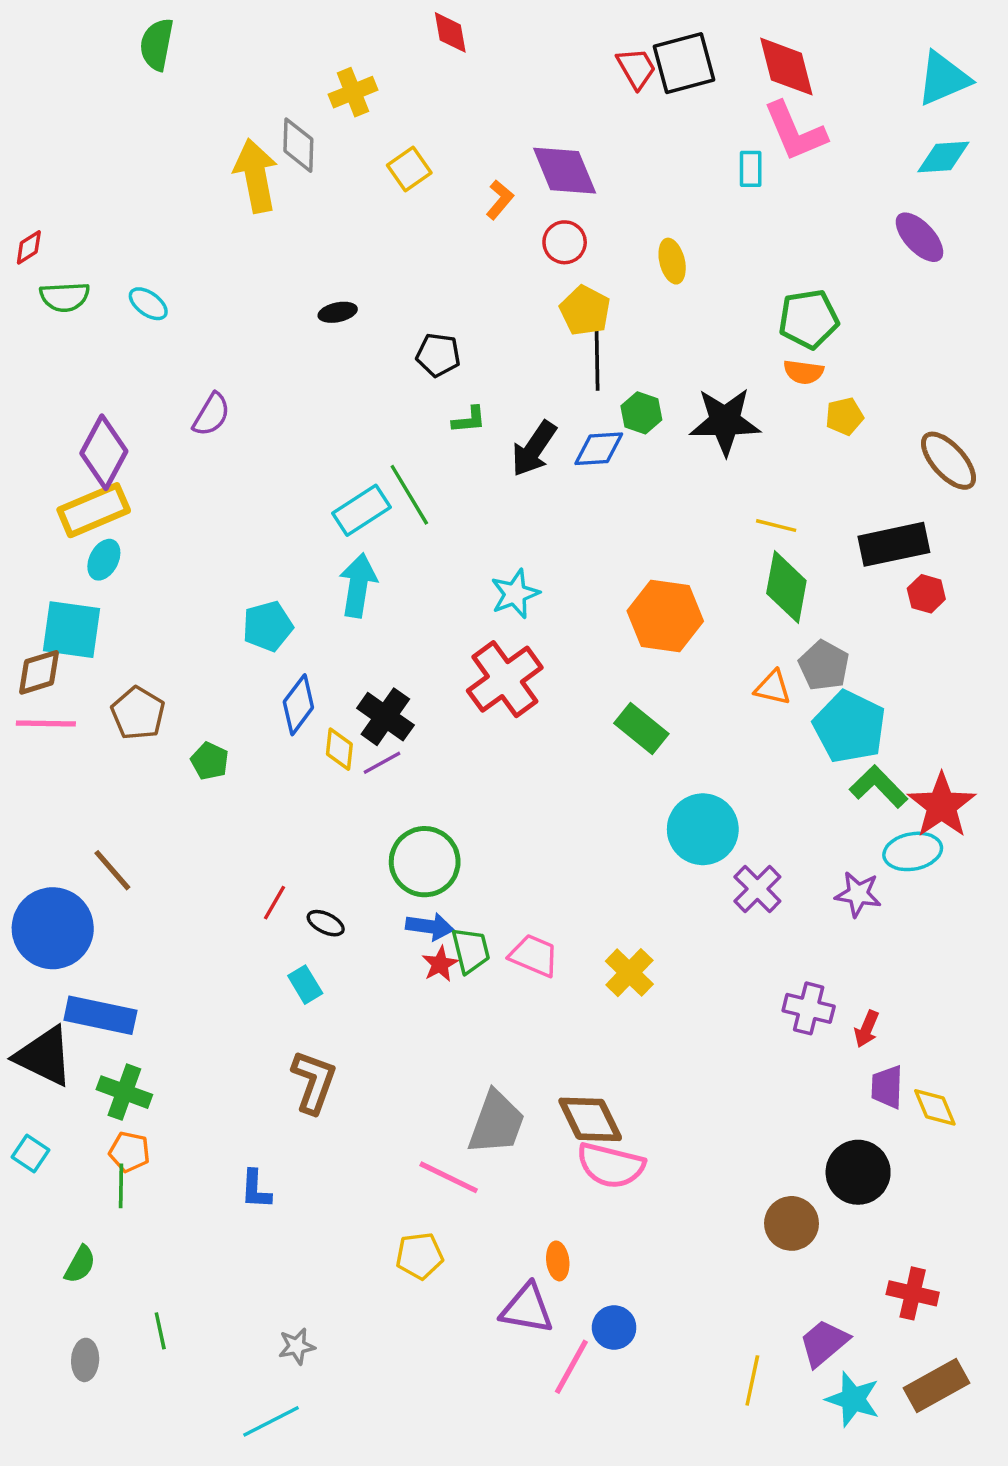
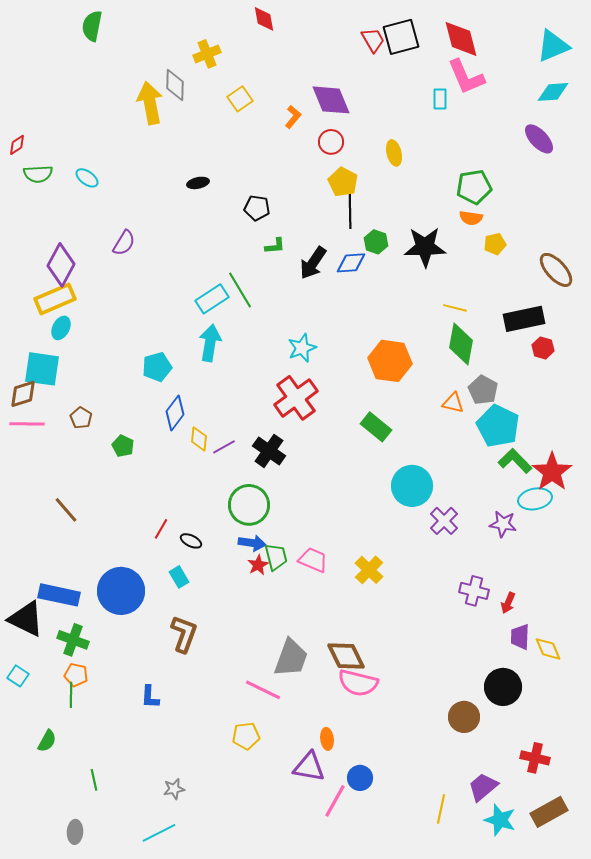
brown pentagon: (138, 713) -> (81, 418), size x0.7
black cross: (385, 717) -> (269, 451), moved
blue circle: (53, 928) -> (121, 591), moved
gray ellipse: (85, 1360) -> (75, 832), moved

